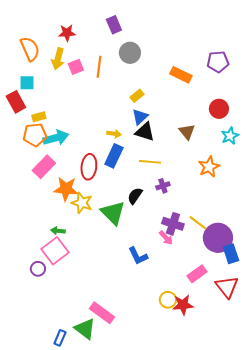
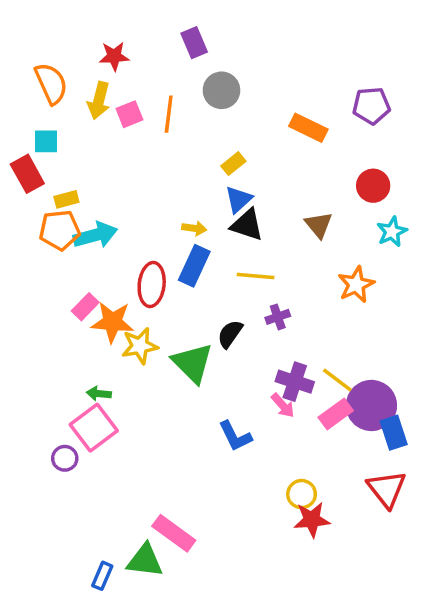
pink rectangle: (44, 167) -> (85, 307), moved, size x0.7
yellow star: (82, 203) -> (140, 346), turned -30
pink rectangle: (197, 274) -> (336, 414), moved
yellow circle: (168, 300) -> (302, 494), moved
green triangle: (85, 329) -> (145, 561), turned -30

